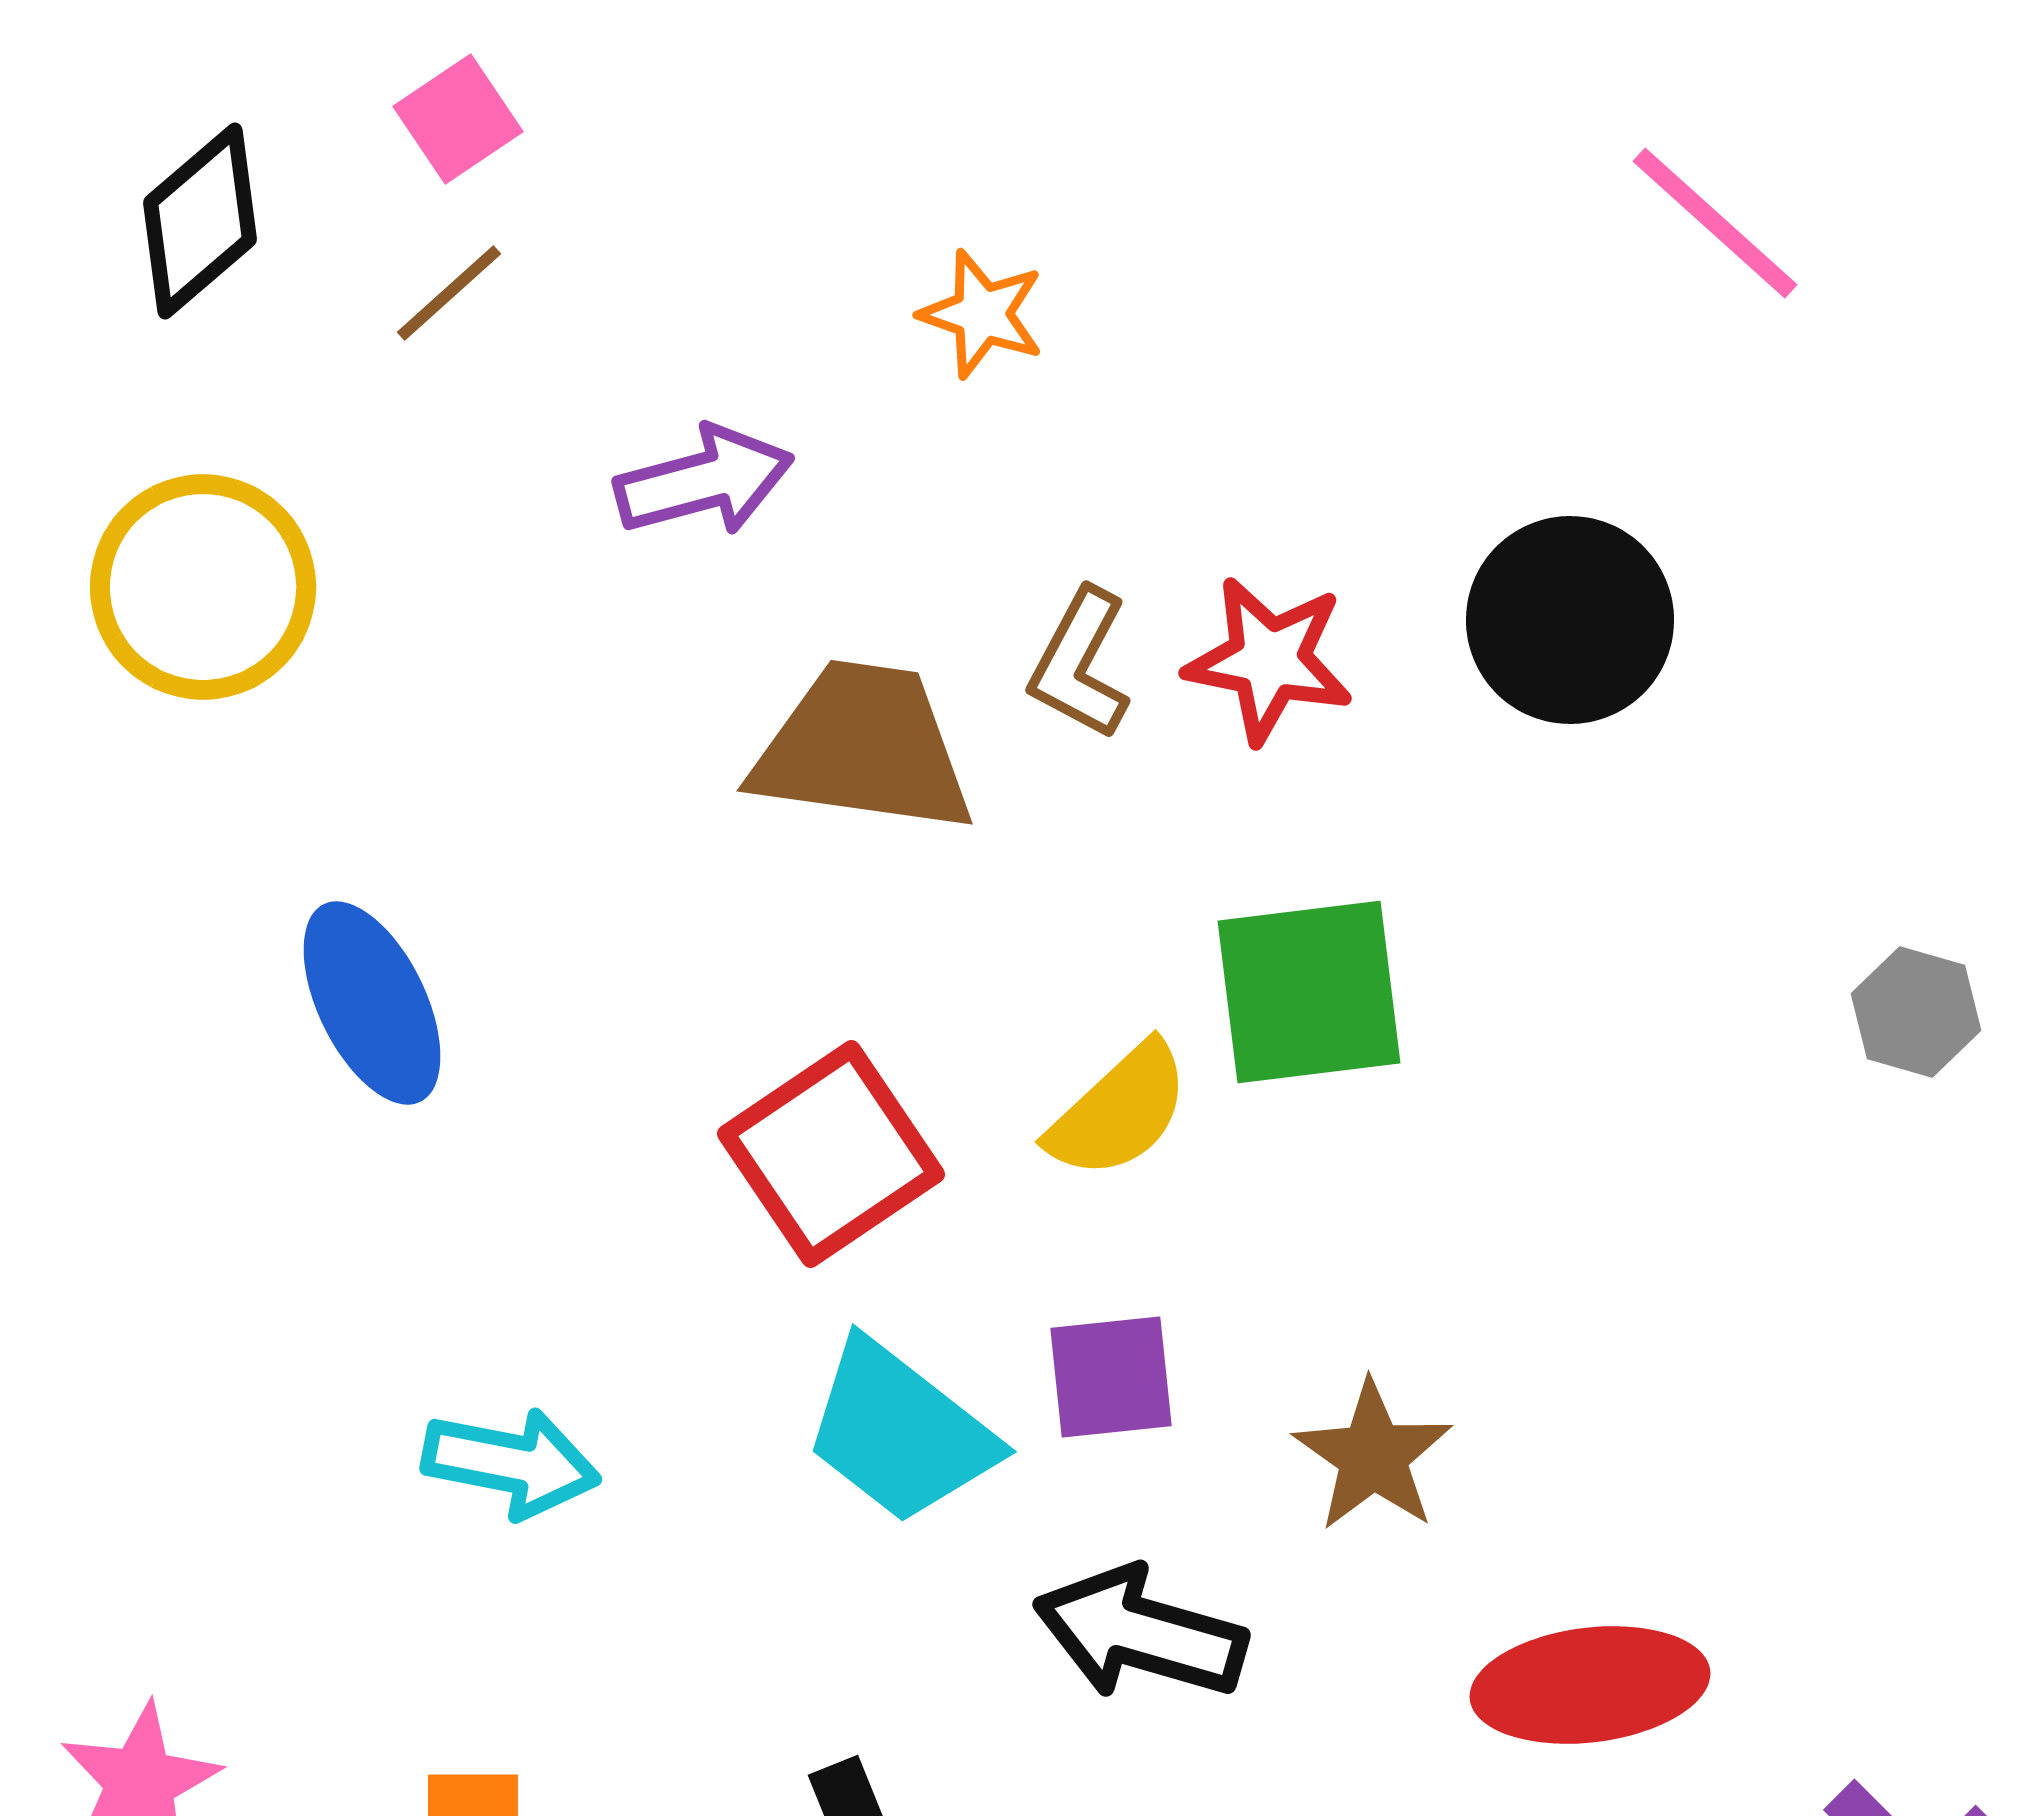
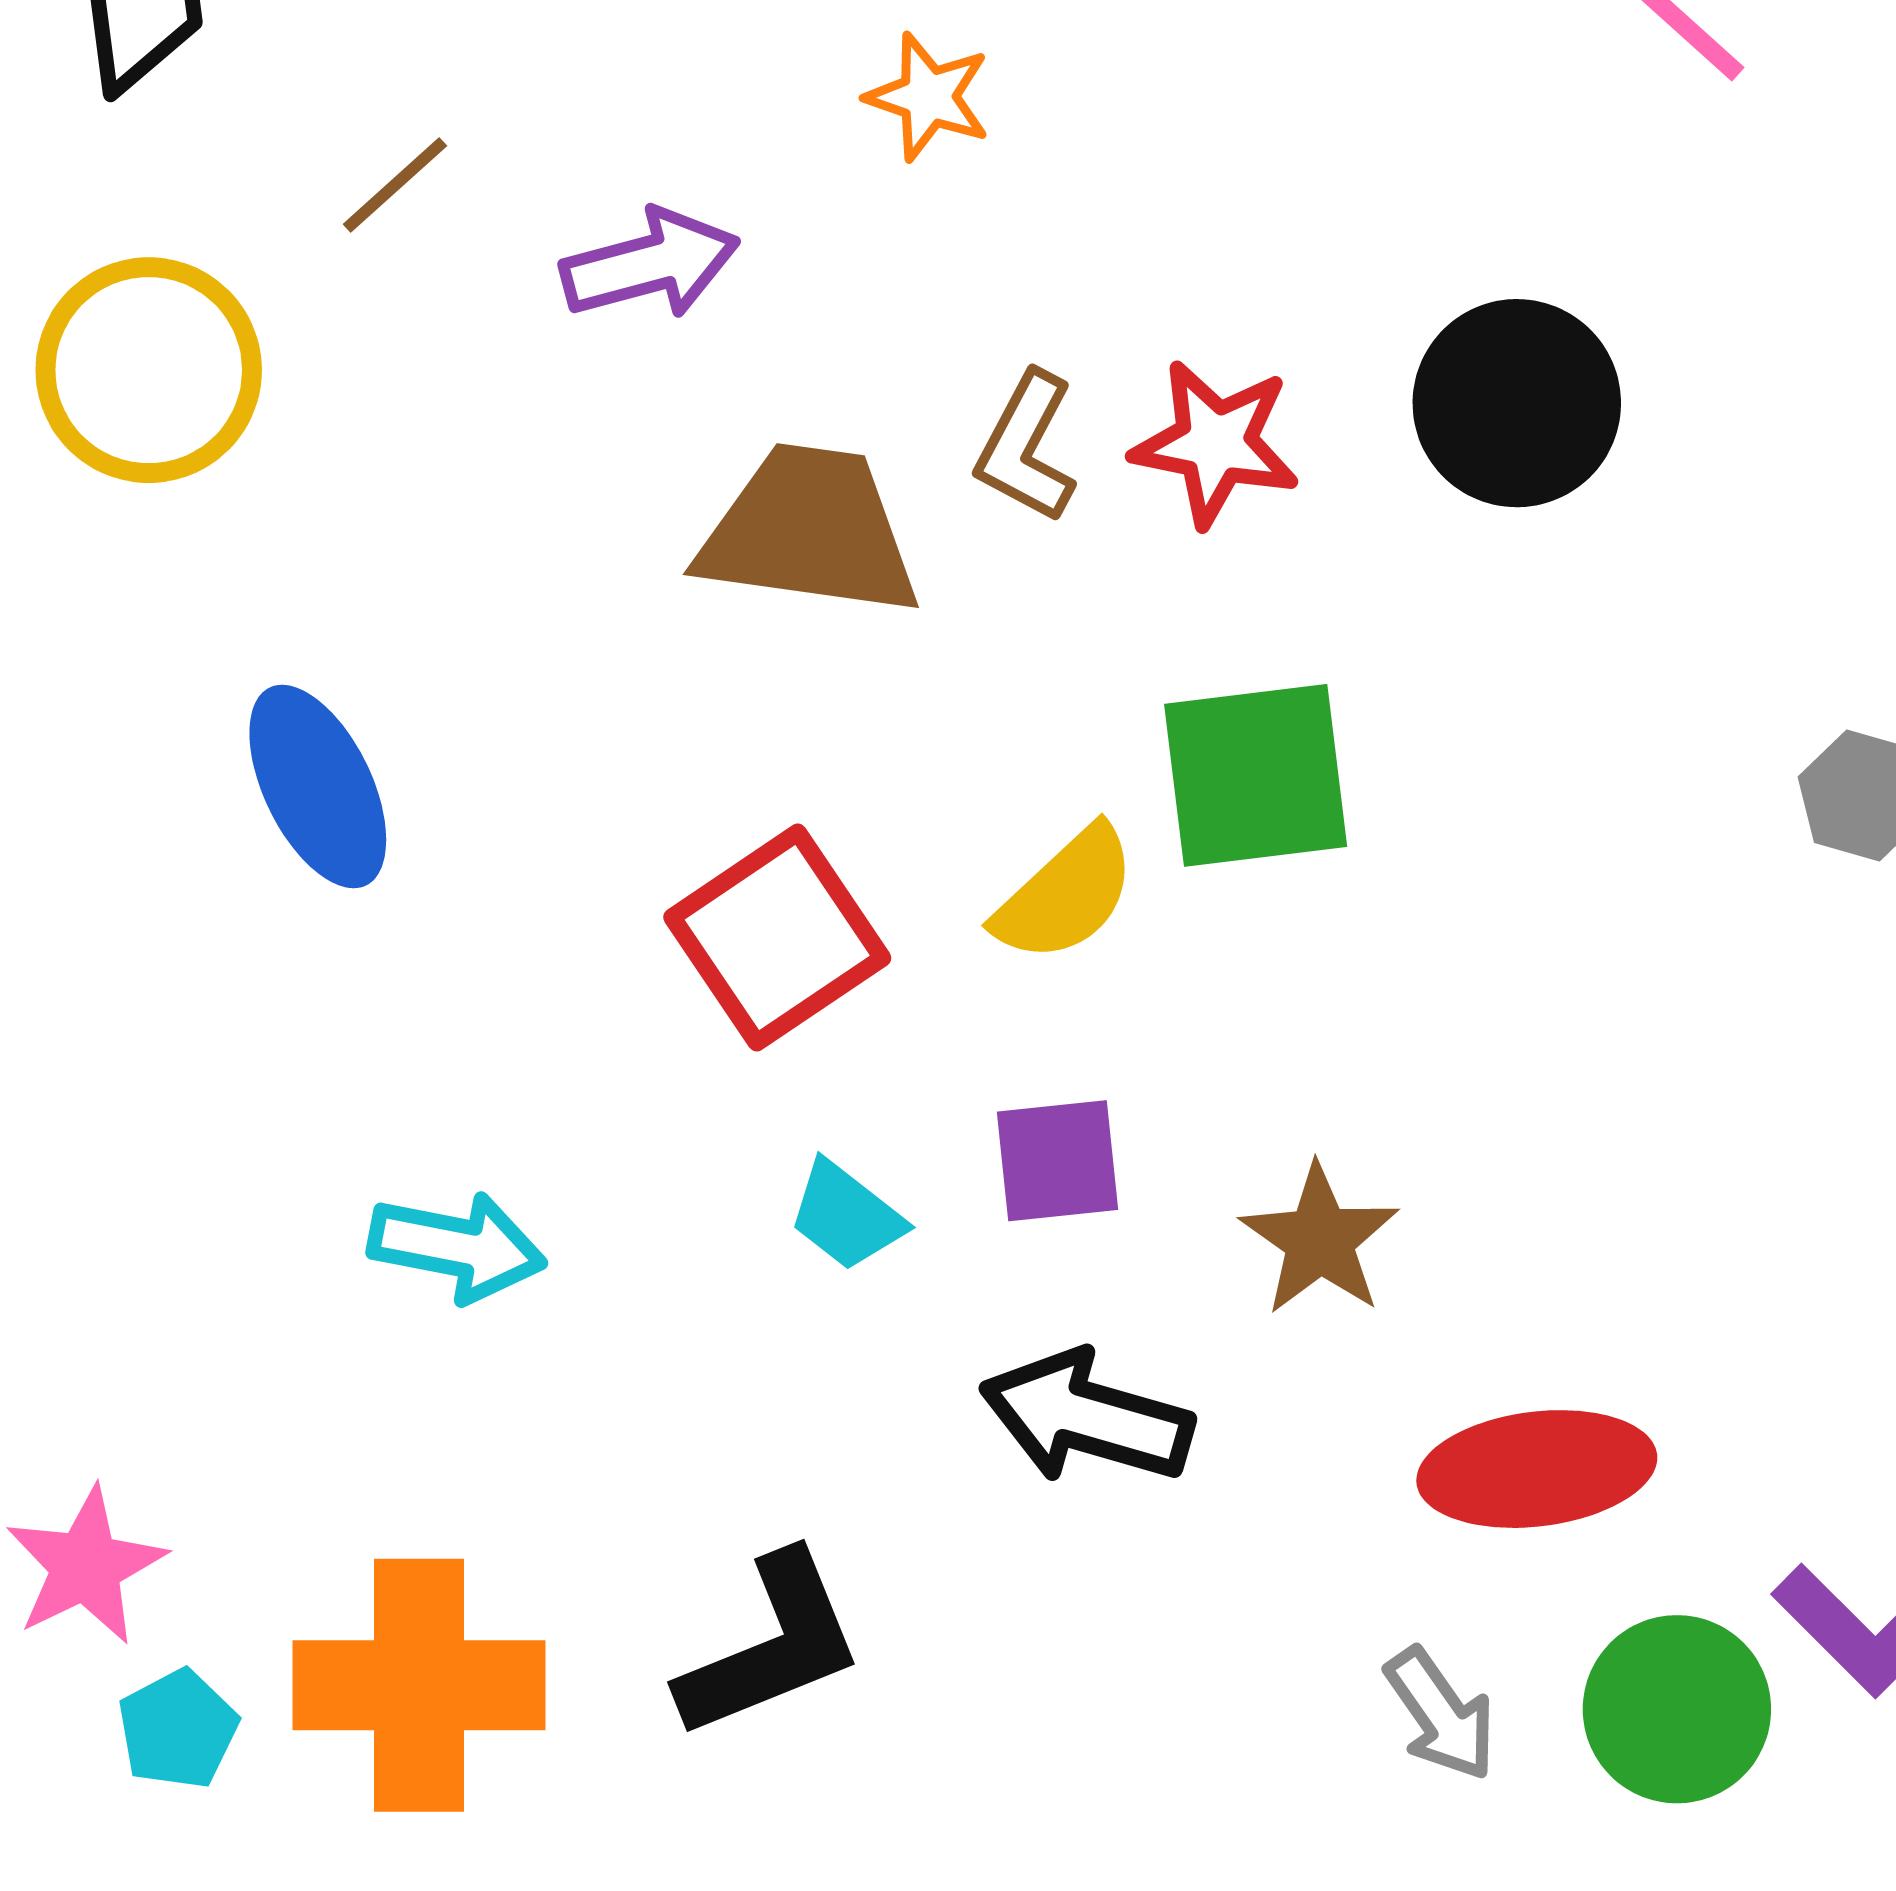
brown line: (449, 293) -> (395, 185), moved
cyan trapezoid: (900, 1432) -> (846, 1216), size x0.6

